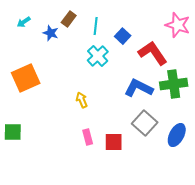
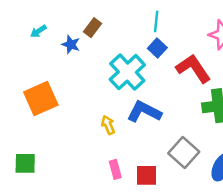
cyan line: (96, 26) -> (156, 22), moved
cyan cross: (98, 56) -> (127, 72), size x1.4
blue L-shape: (139, 88) -> (144, 112), moved

